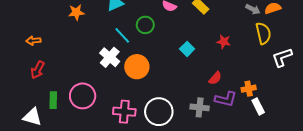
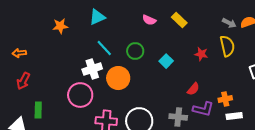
green circle: (145, 25) -> (135, 51), moved
yellow semicircle: (263, 33) -> (227, 46), moved
white cross: (110, 57) -> (92, 69), turned 30
pink circle: (83, 96) -> (80, 95), moved
white rectangle: (258, 106) -> (234, 116), turned -70

